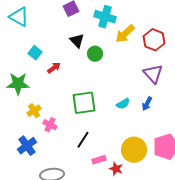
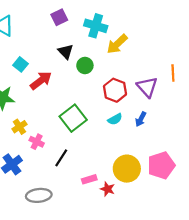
red hexagon: (154, 40) -> (115, 90), moved
red arrow: (54, 68) -> (41, 81), size x1.5
green square: (84, 103) -> (73, 118), turned -30
black line: (83, 140) -> (61, 158), moved

